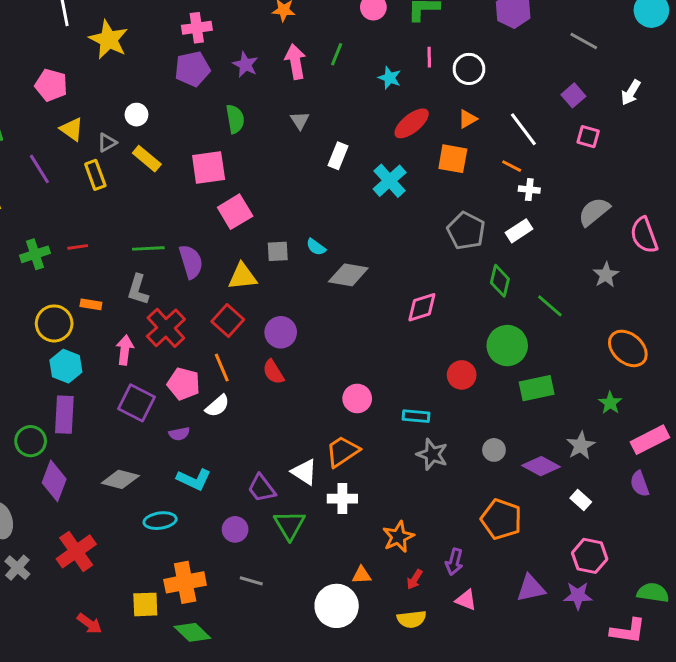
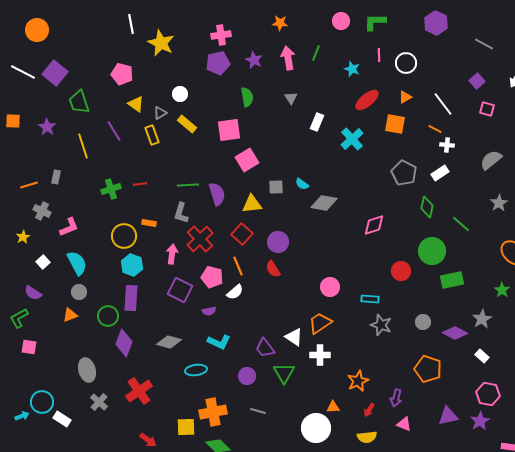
purple star: (578, 596) -> (480, 421), turned -30

